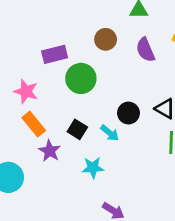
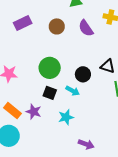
purple rectangle: (55, 54) -> (23, 23), moved
green circle: (81, 78) -> (50, 68), moved
orange rectangle: (34, 124) -> (13, 111), moved

